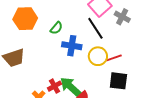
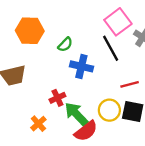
yellow circle: (98, 56) -> (109, 110), moved
red cross: (55, 86) -> (57, 98), moved

